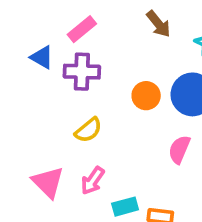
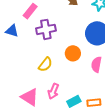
purple cross: (82, 72) -> (46, 29), moved
orange circle: (146, 96) -> (73, 53), moved

